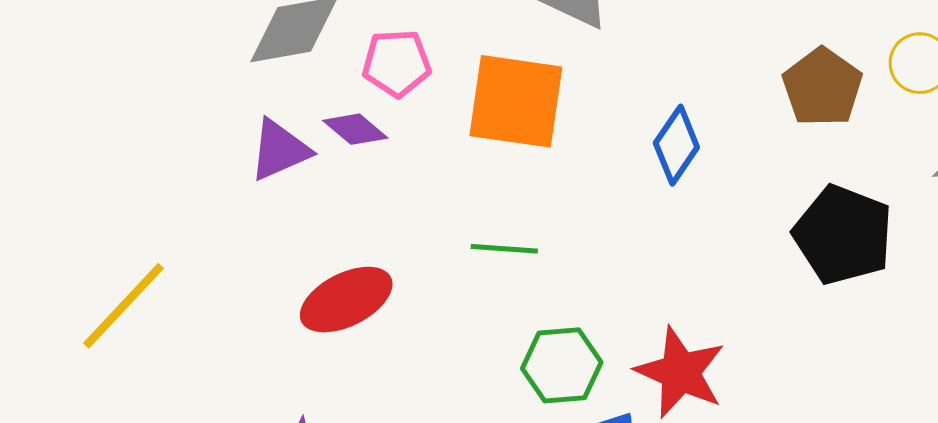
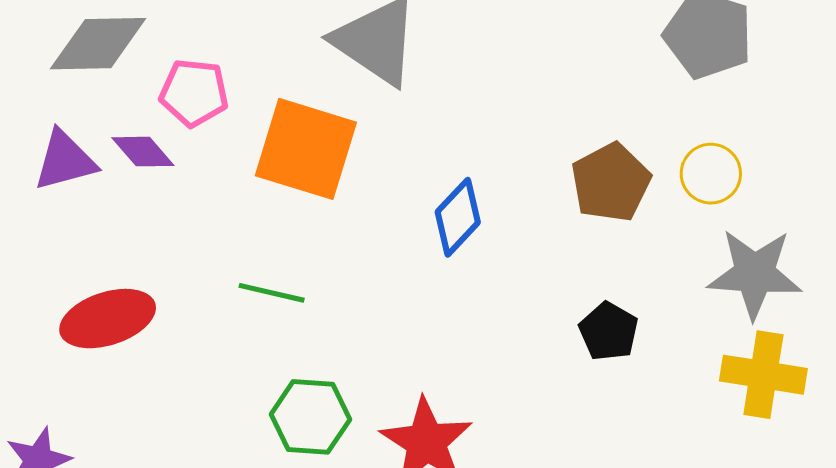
black pentagon: (843, 235) -> (609, 331), size x0.6

